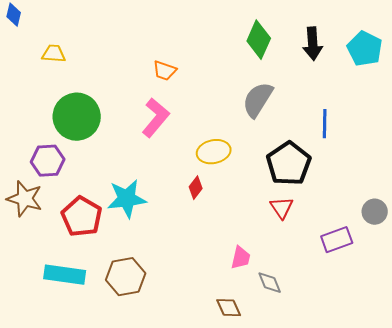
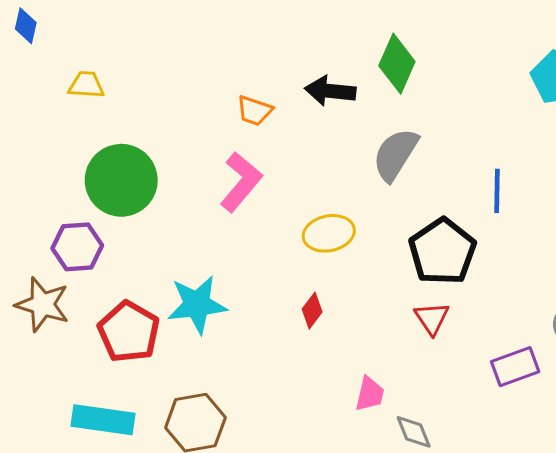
black arrow: (313, 44) -> (330, 91), moved, turned 100
red diamond: (196, 188) -> (312, 311), moved

